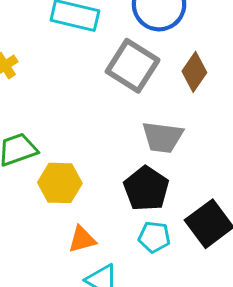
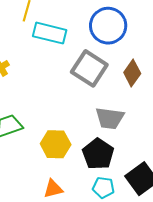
yellow hexagon: (60, 183) -> (56, 144), moved

